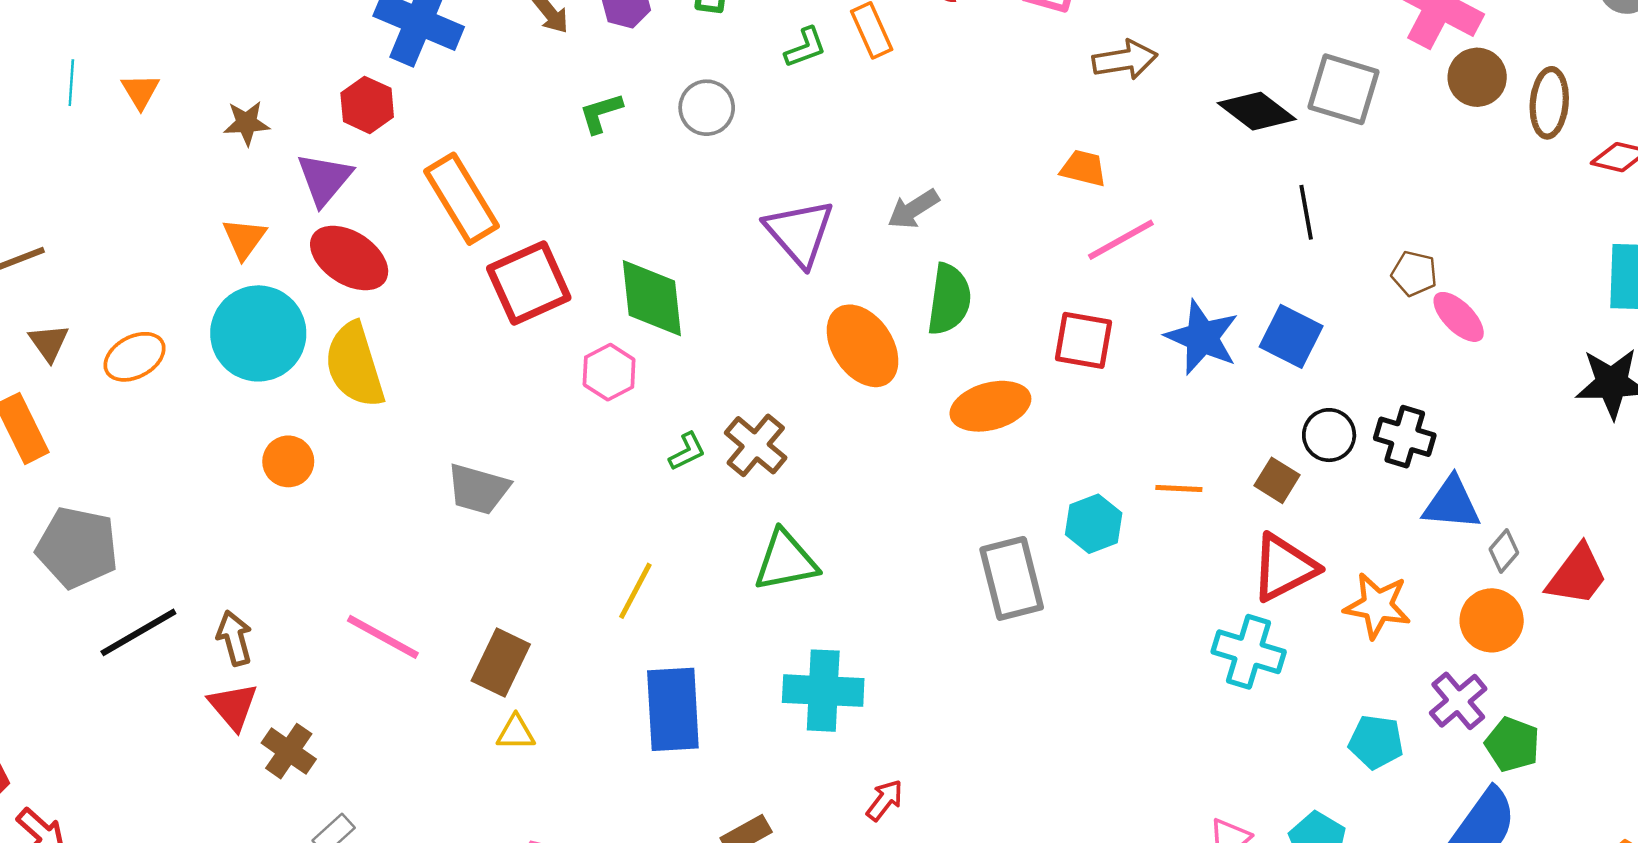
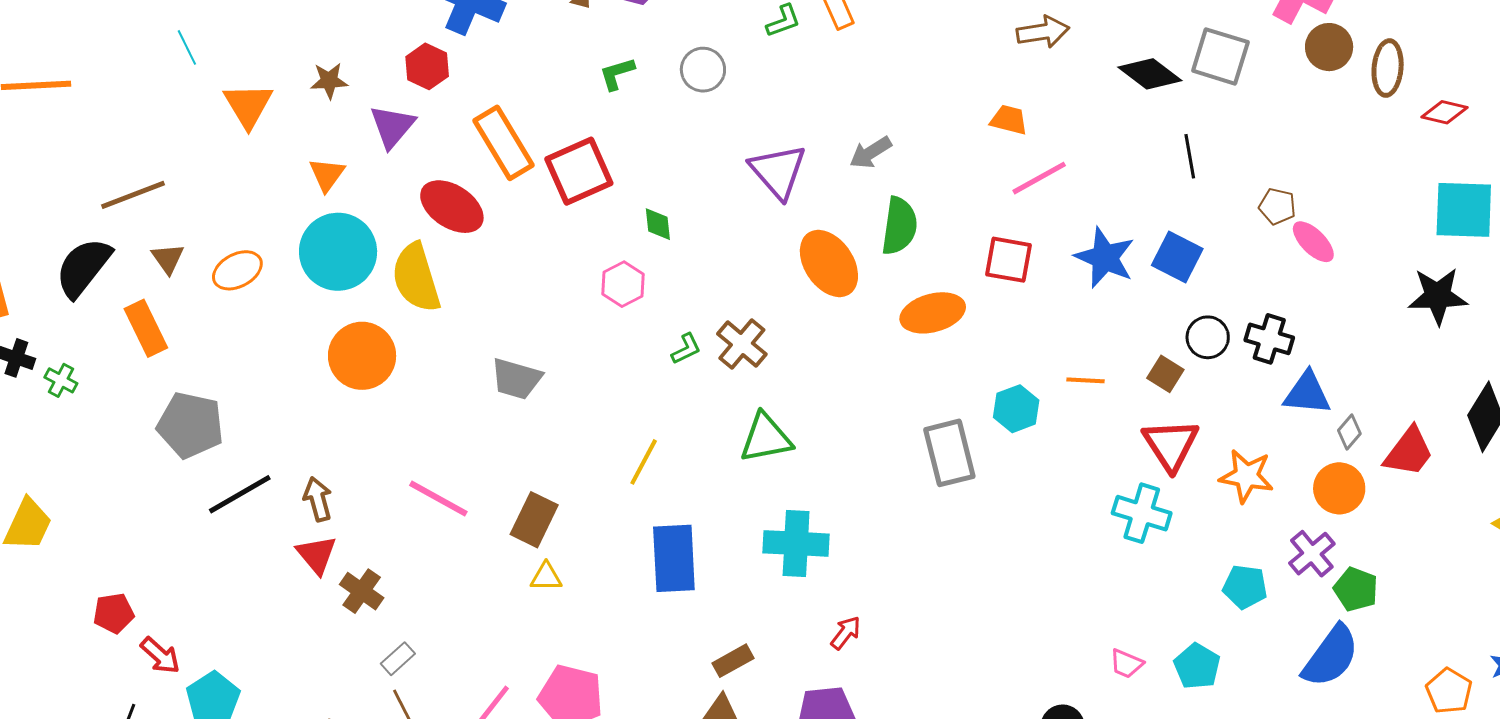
cyan line: (71, 83) -> (187, 47), turned -30
orange triangle: (140, 91) -> (248, 105), moved, size x1.6
red ellipse: (349, 258) -> (452, 207), moved
red square: (529, 283) -> (579, 171), moved
green diamond: (652, 298) -> (658, 224), size x0.5
orange circle: (288, 461) -> (362, 356), size x1.6
red triangle: (1284, 567) -> (1171, 445), turned -36

